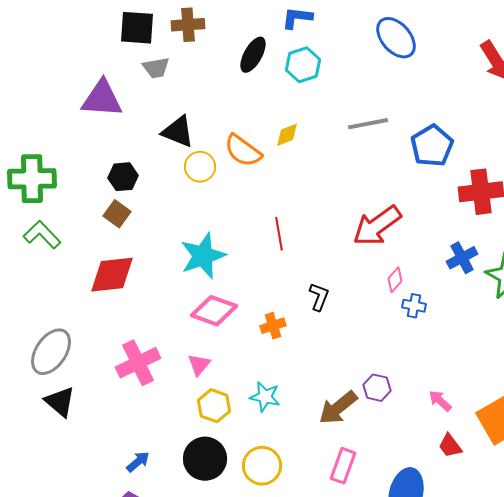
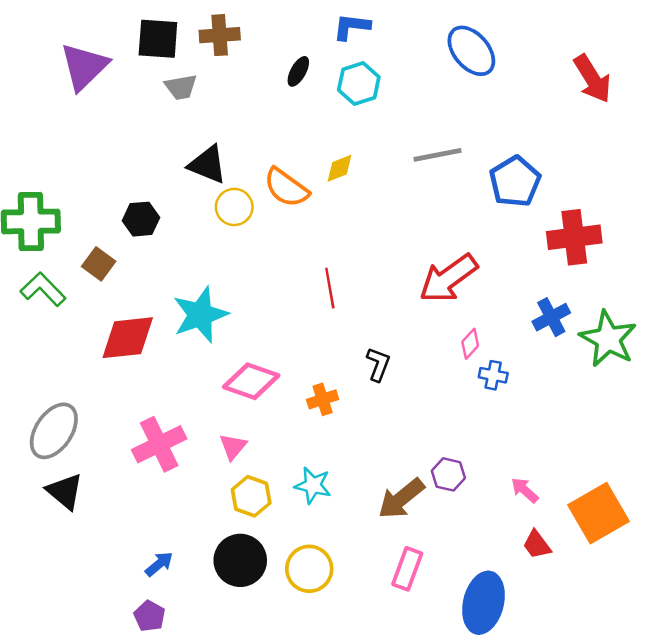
black ellipse: (253, 55) -> (298, 71), size x0.7
purple triangle: (102, 99) -> (84, 67), moved, turned -48
brown square: (117, 214) -> (99, 264), moved
cyan star: (203, 256) -> (200, 315), moved

